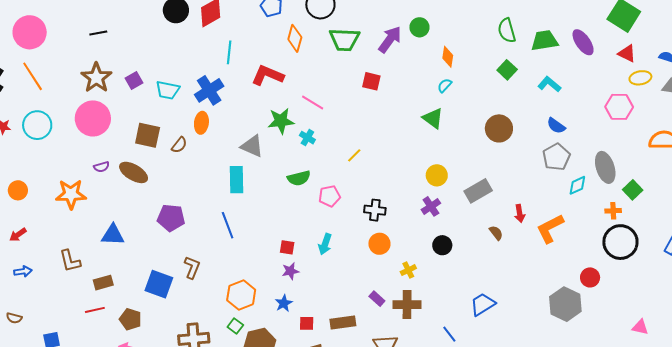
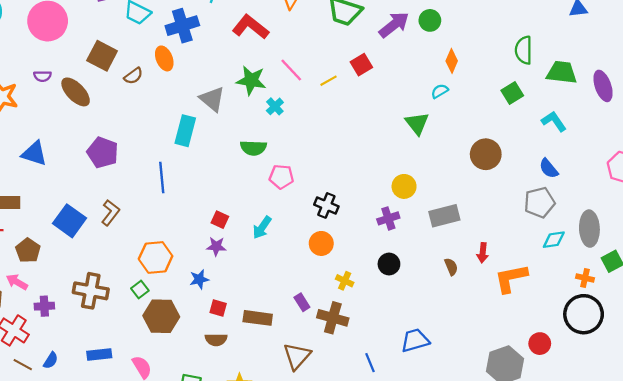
red square: (371, 81) -> (361, 65), turned 30
orange ellipse: (201, 123) -> (164, 58), turned -45
yellow line: (354, 155) -> (328, 81), moved
yellow cross: (408, 270) -> (345, 281), turned 35

